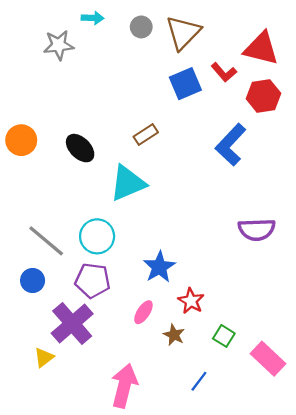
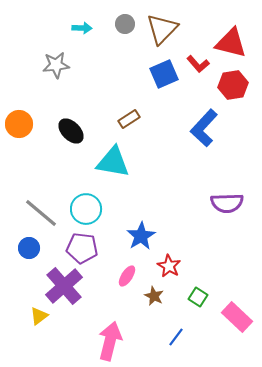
cyan arrow: (93, 18) -> (82, 28), moved
gray star: (59, 45) -> (56, 65), moved
cyan triangle: (128, 183) -> (113, 162), turned 33

